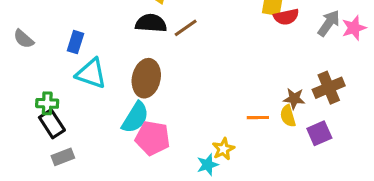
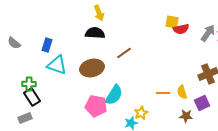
brown line: (186, 28) -> (124, 53), moved
brown ellipse: (146, 78) -> (92, 68), turned 65
brown star: (294, 99) -> (186, 116), moved
cyan semicircle: (135, 118) -> (114, 95), moved
gray rectangle: (63, 157) -> (25, 118), moved

